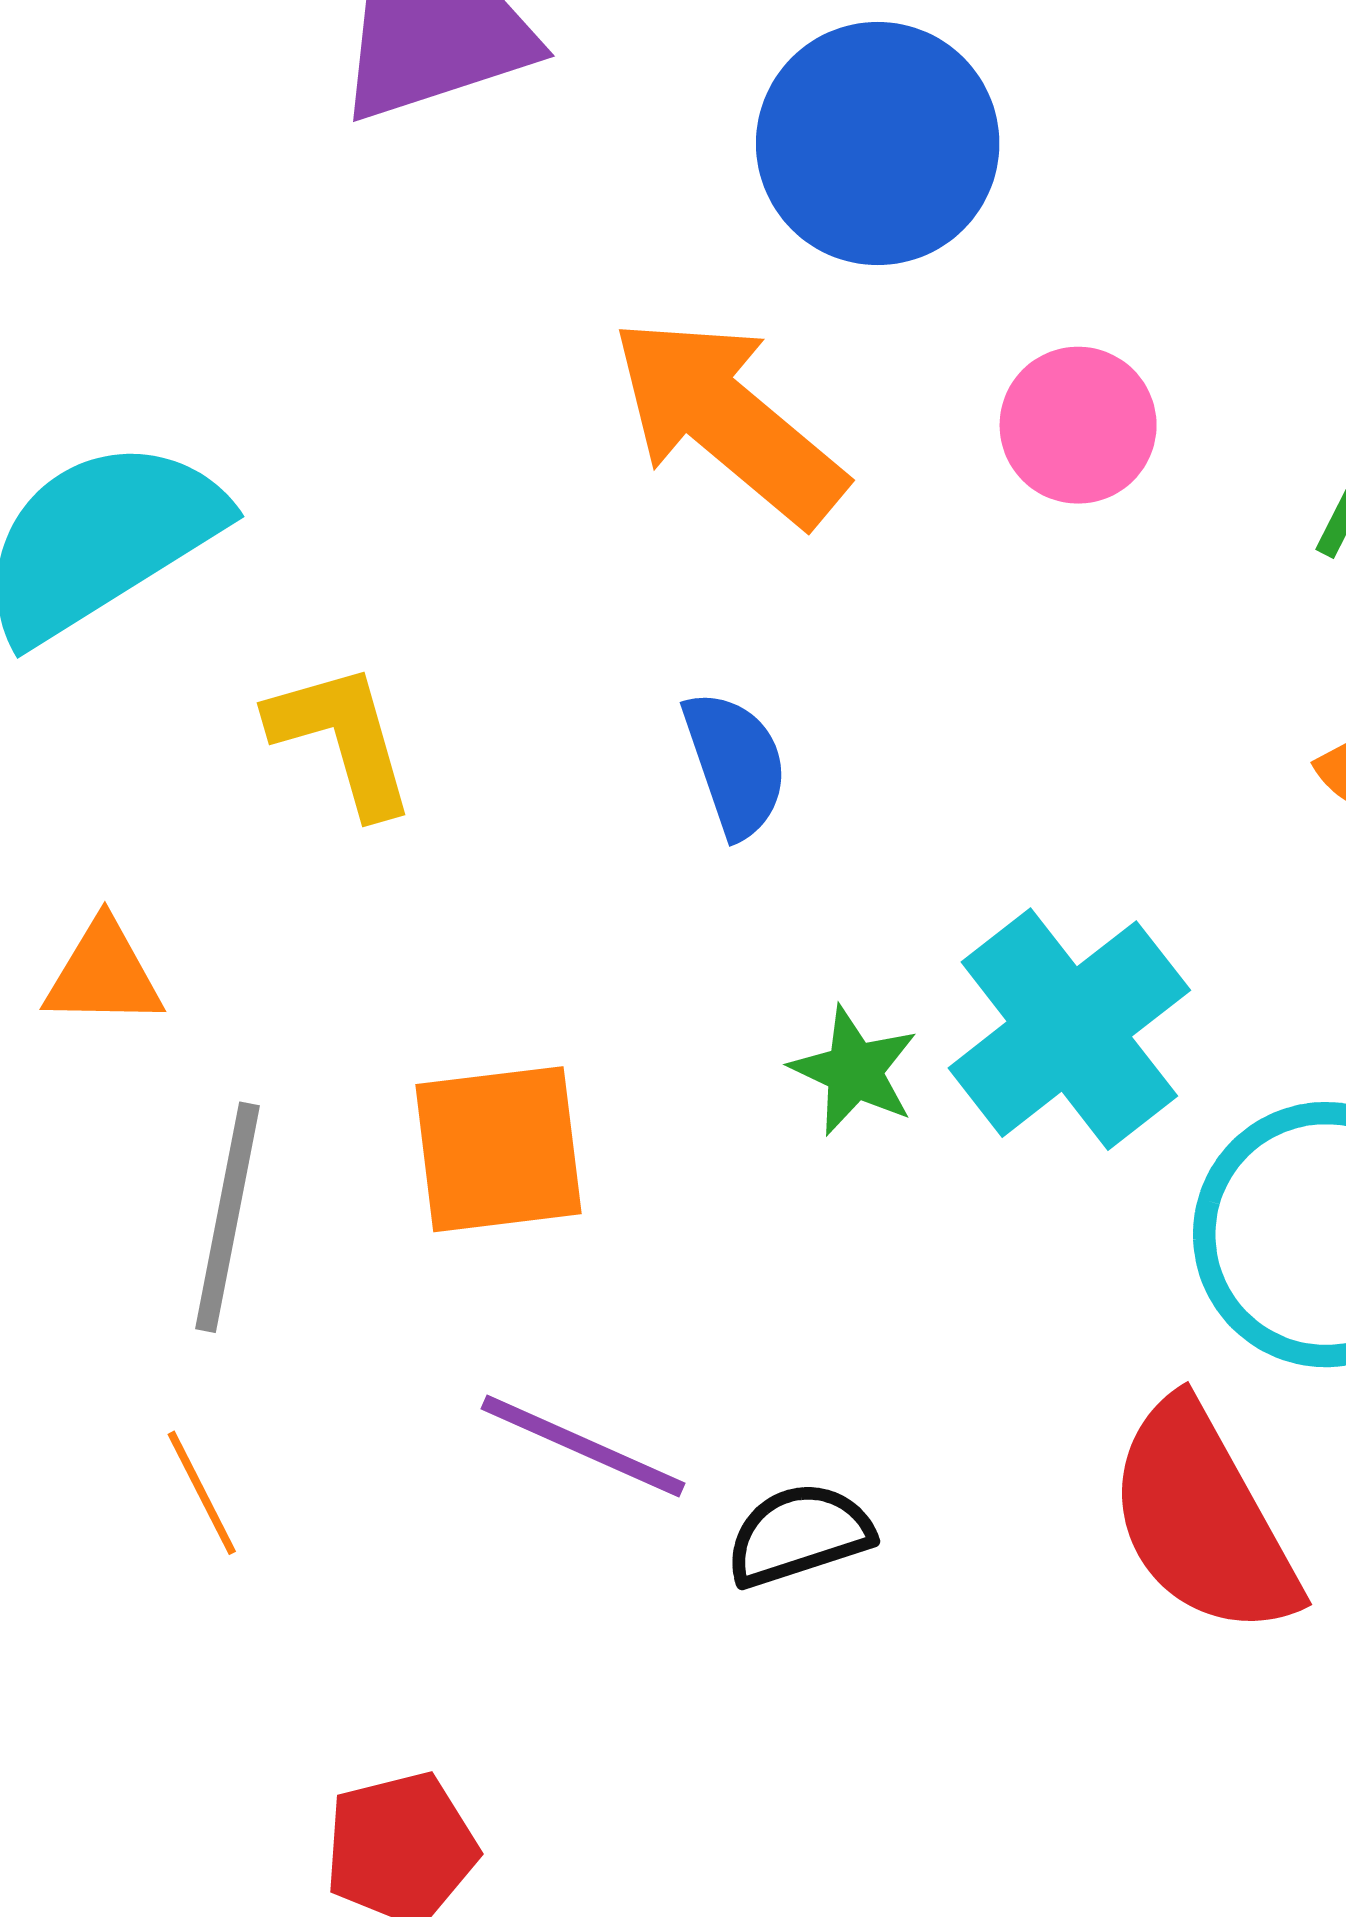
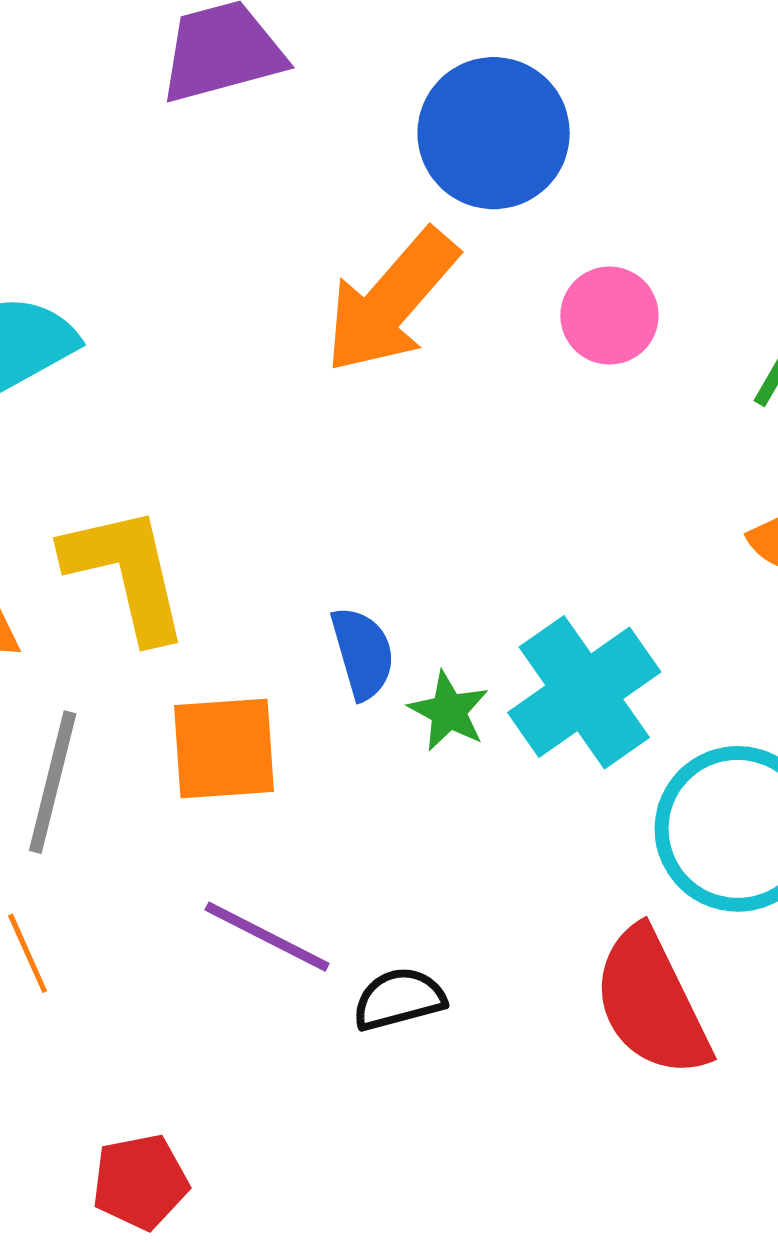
orange arrow: (728, 421) -> (391, 301), turned -92
yellow L-shape: (342, 739) -> (126, 573), moved, size x1.4
blue semicircle: (735, 764) -> (363, 653), moved

